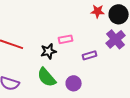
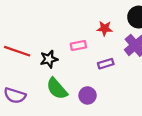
red star: (98, 11) -> (105, 28), moved
black star: (49, 51) -> (49, 59), moved

